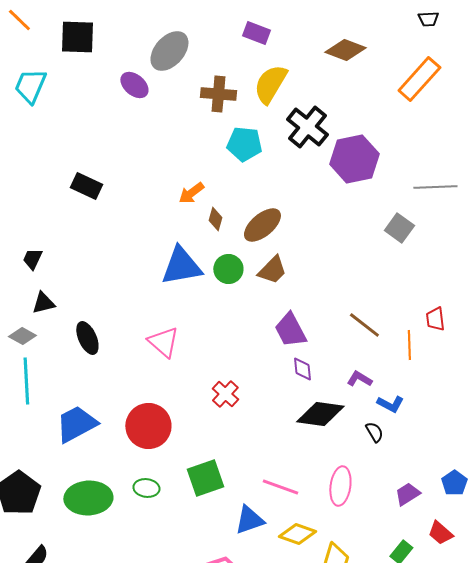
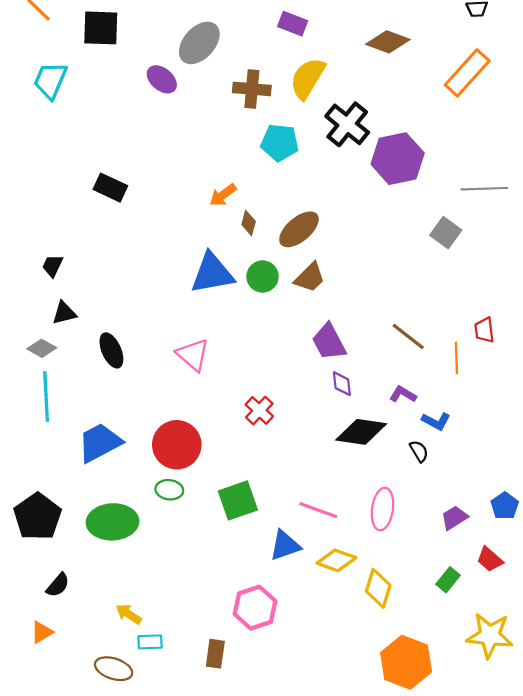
green ellipse: (146, 488) -> (169, 490), moved

